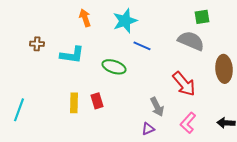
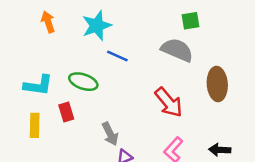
cyan L-shape: (72, 55) -> (38, 85), moved
red rectangle: (97, 101) -> (66, 112), moved
gray arrow: (157, 107) -> (110, 134), moved

